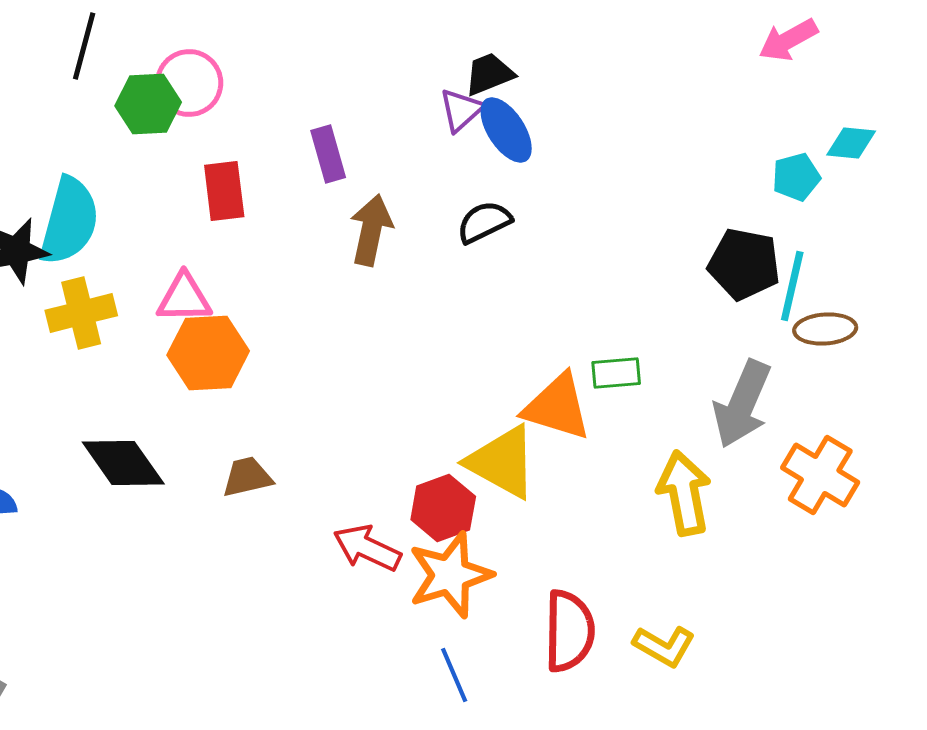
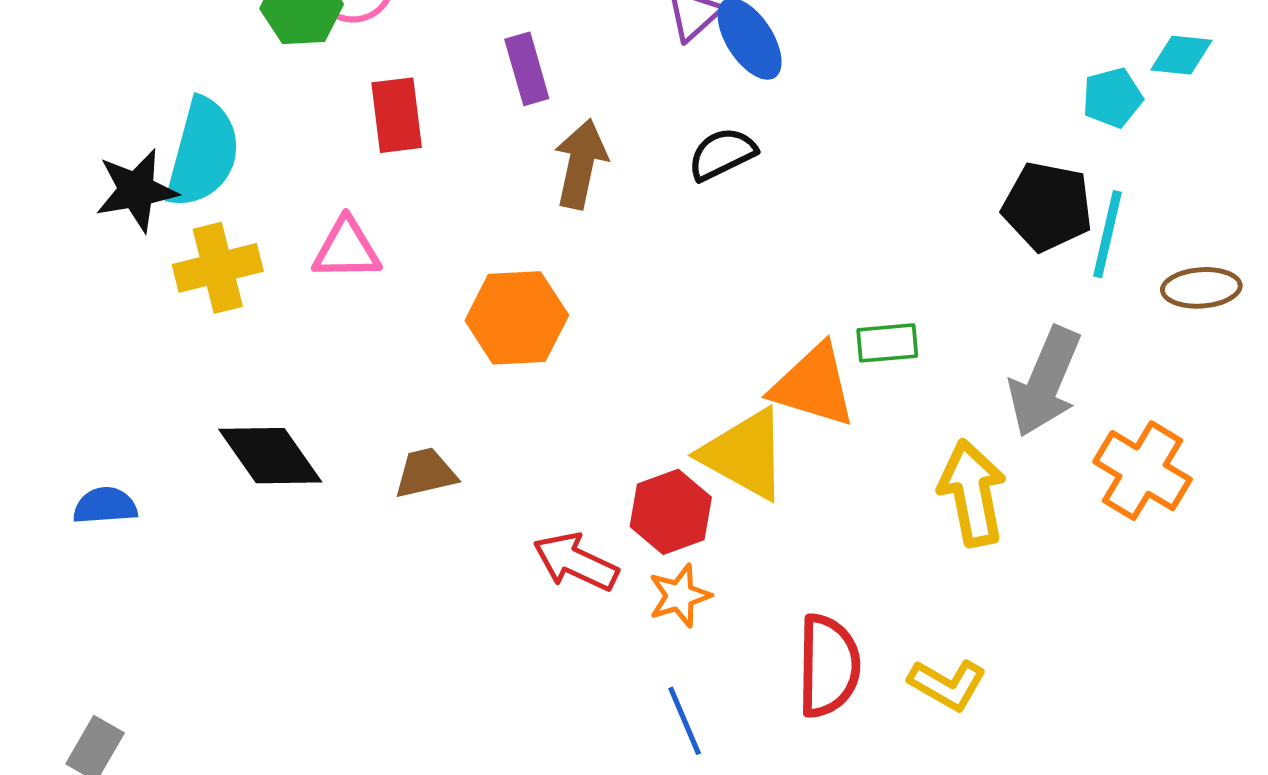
brown ellipse: (825, 329) -> (1201, 288), moved
orange hexagon: (208, 353) -> (517, 318), moved
orange star: (450, 575) -> (680, 596), size x0.6

